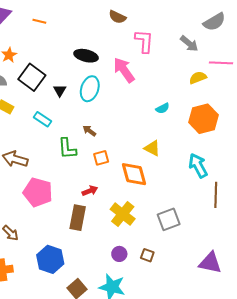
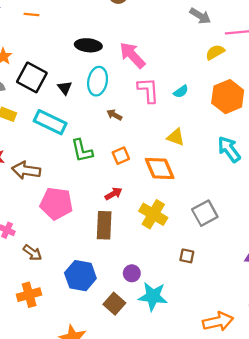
pink L-shape: (144, 41) -> (148, 90), moved
cyan rectangle: (42, 119) -> (50, 122), size x1.6
brown arrow: (89, 131) -> (114, 115), moved
purple circle: (119, 254) -> (132, 273), moved

